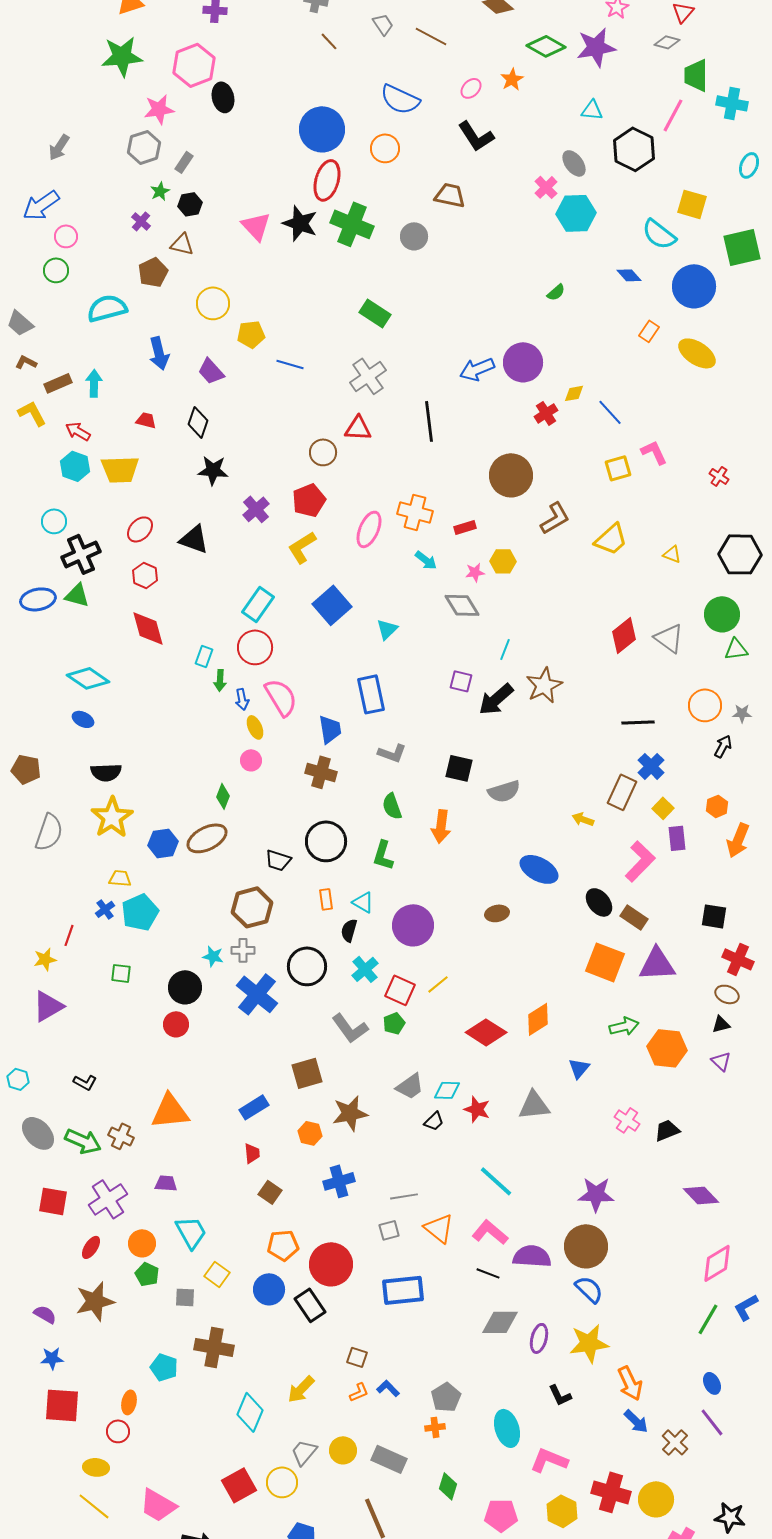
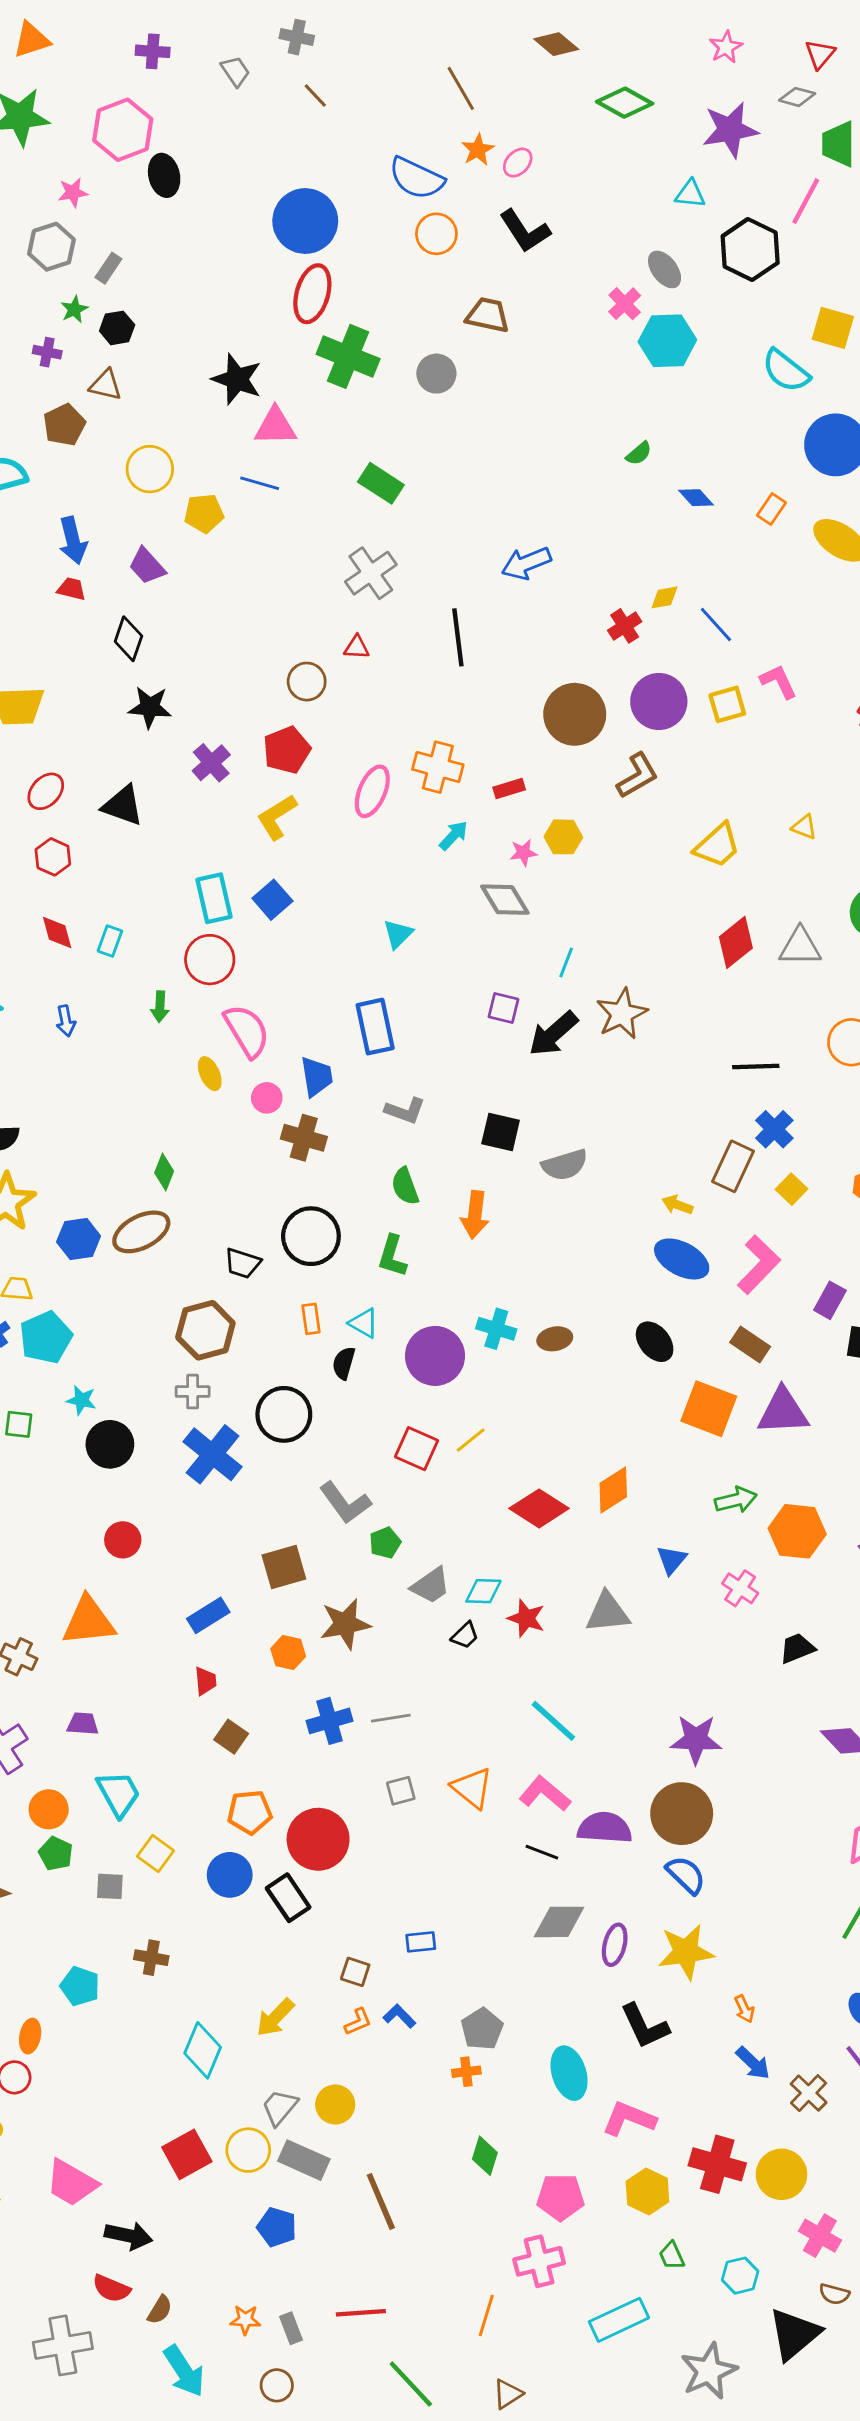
gray trapezoid: (383, 24) -> (235, 71), moved
brown line: (431, 36) -> (461, 88), turned 32
purple star: (596, 47) -> (730, 130), moved
orange star: (512, 79) -> (478, 150), moved
pink star: (159, 109) -> (73, 192), size x0.7
orange circle: (385, 148) -> (436, 234), moved
purple cross: (141, 221) -> (47, 352), turned -30
black star: (300, 223) -> (237, 379), moved
pink triangle: (256, 226) -> (275, 426), moved, turned -48
blue diamond: (629, 275) -> (696, 498), moved
purple circle: (523, 362) -> (659, 701), moved
blue line: (290, 364) -> (260, 483), moved
red trapezoid: (146, 420) -> (71, 589), moved
red triangle: (358, 428) -> (357, 647), size x0.7
yellow trapezoid: (611, 539) -> (717, 845), moved
cyan arrow: (426, 560) -> (454, 836), turned -85
cyan rectangle: (258, 604) -> (214, 898), turned -48
blue square: (332, 605) -> (272, 900), moved, size x0.7
red diamond: (148, 628) -> (57, 932), size x0.7
gray triangle: (669, 638) -> (800, 947), turned -36
cyan rectangle: (204, 656) -> (110, 941), moved
blue arrow: (242, 699) -> (66, 1021), moved
pink circle: (251, 760) -> (267, 1098), moved
purple rectangle: (677, 838) -> (830, 1300), moved, turned 35
blue ellipse: (539, 869) -> (682, 1259), moved
black ellipse: (599, 902) -> (655, 1342), moved
cyan star: (213, 956) -> (81, 1400), moved
cyan cross: (365, 969) -> (496, 1329), moved, turned -32
green pentagon: (394, 1023) -> (385, 1543), moved
red circle: (176, 1024) -> (123, 1540), moved
pink cross: (627, 1120) -> (740, 1588), moved
gray line: (404, 1196) -> (391, 1718), moved
blue rectangle: (403, 1290) -> (421, 1942), moved, size x0.5
brown cross: (214, 1347) -> (151, 1958), size x0.6
orange arrow: (630, 1383) -> (744, 2009), size x0.6
black L-shape: (560, 1395) -> (645, 2026), size x1.5
gray rectangle: (389, 1459) -> (304, 2160), moved

